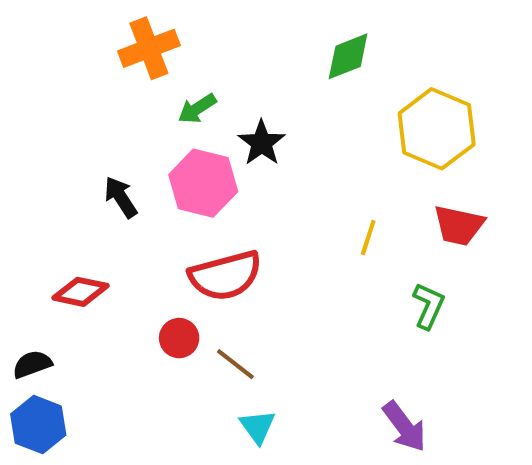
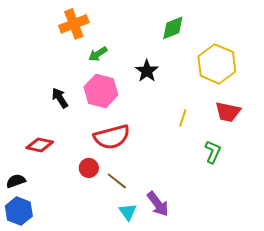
black star: (262, 143) -> (147, 71), moved
purple arrow: (404, 427) -> (158, 204), moved

